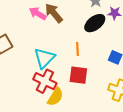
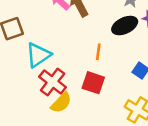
cyan triangle: (44, 58) -> (38, 55), moved

